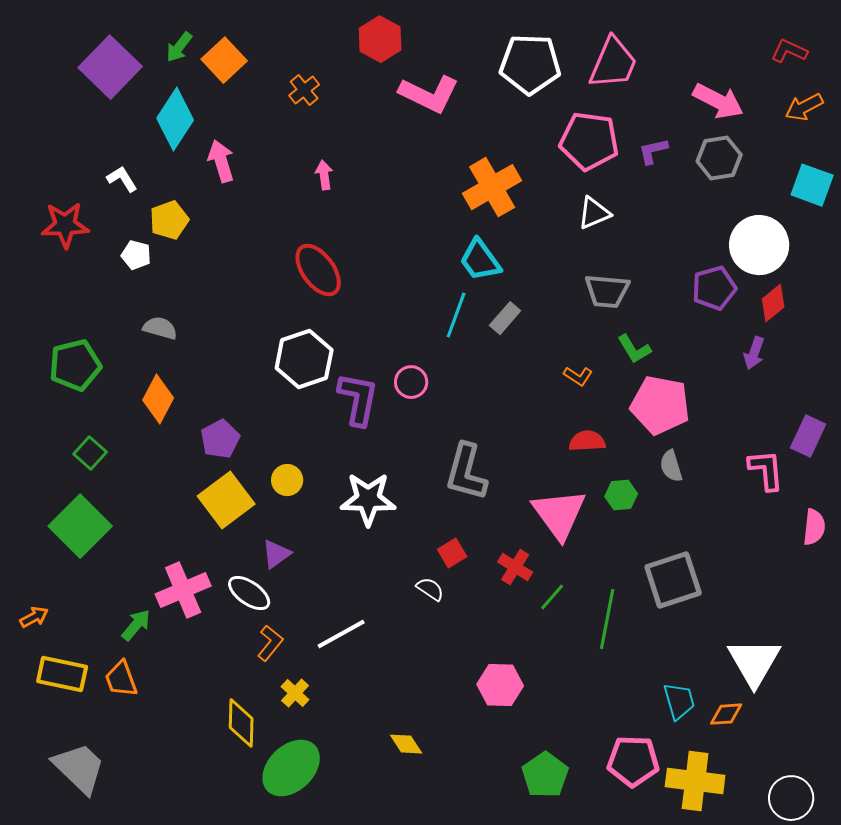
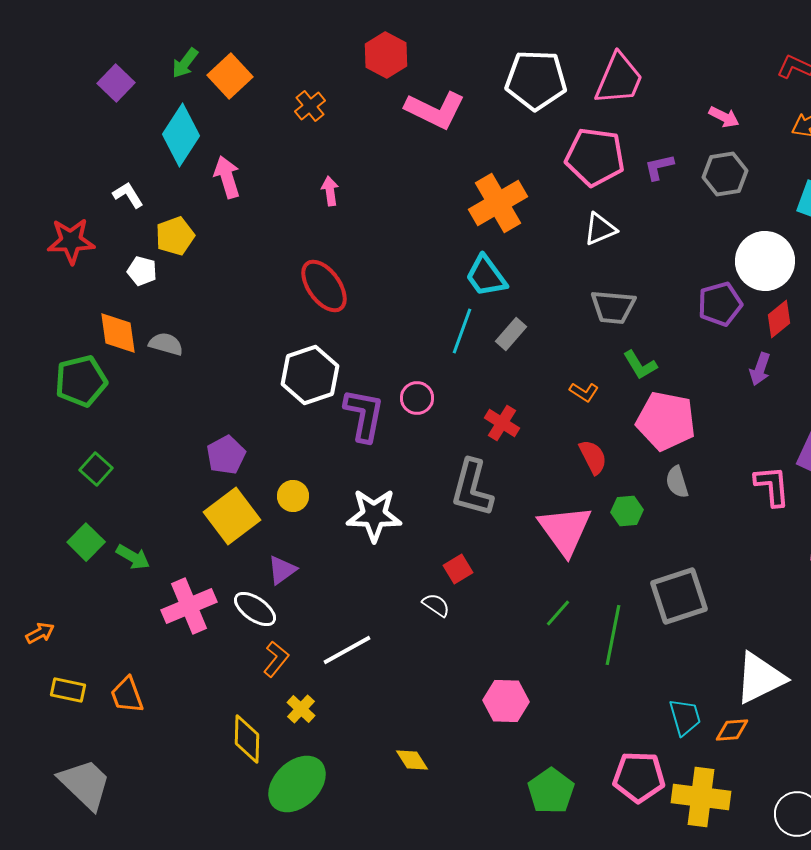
purple square: (110, 67) -> (116, 83), size x0.6
pink arrow: (718, 101) -> (724, 117), size x0.6
orange diamond: (158, 399) -> (118, 333), moved, turned -36
red semicircle: (587, 441) -> (593, 457), turned 66
green square: (80, 526) -> (86, 542), size x0.6
red cross: (515, 567) -> (502, 423), moved
green arrow: (136, 625) -> (133, 557), moved, turned 80
white triangle: (754, 662) -> (760, 678), turned 34
yellow rectangle: (62, 674) -> (68, 690), size x0.7

